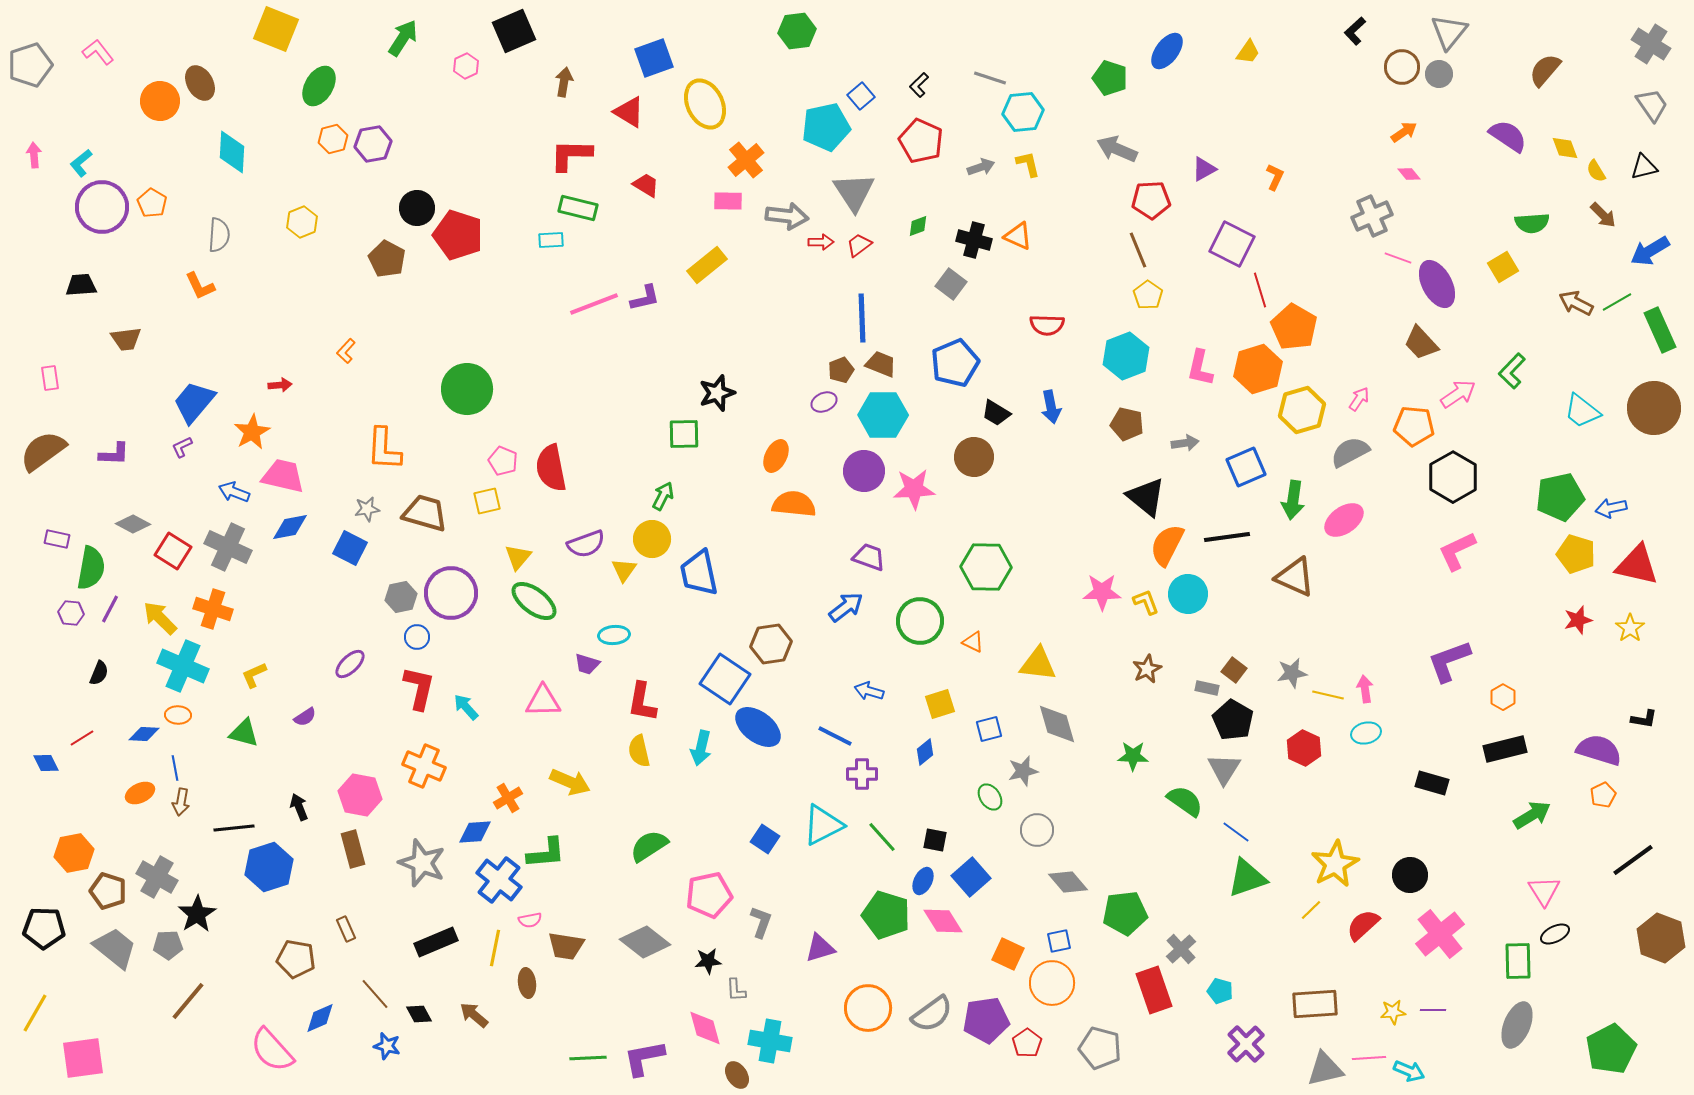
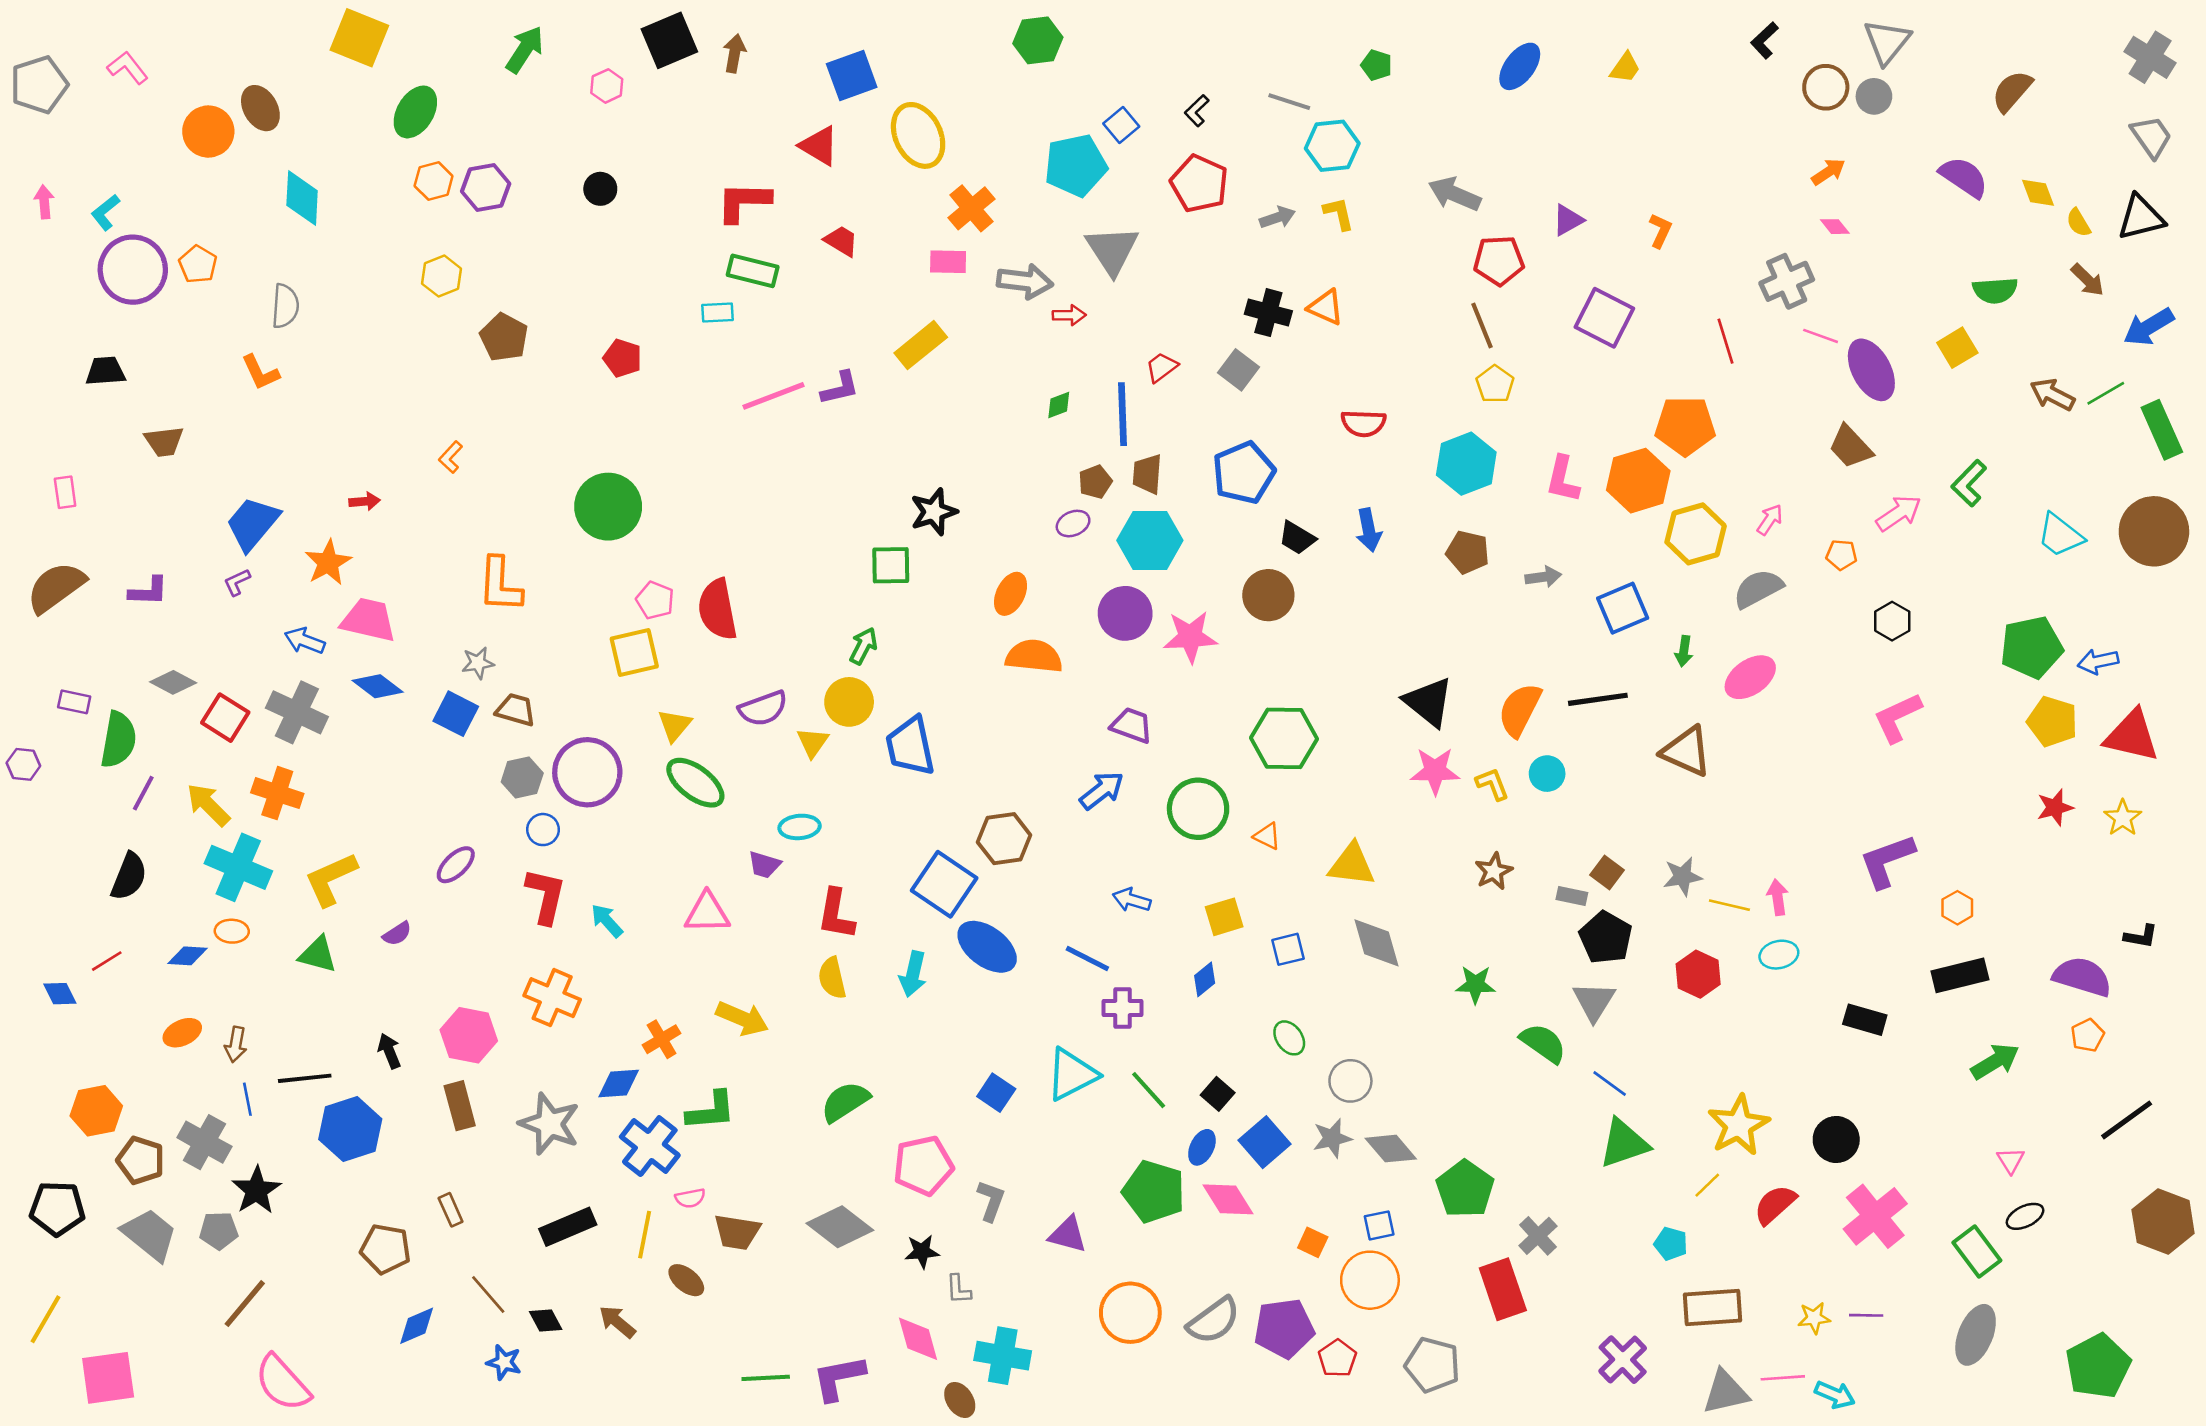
green pentagon: (1110, 78) -> (1376, 65), moved, size x0.7
brown arrow: (564, 82) -> (734, 53), moved
black triangle: (1644, 167) -> (2141, 217), size x1.4
black circle: (417, 208) -> (600, 189), moved, size x0.7
yellow hexagon: (302, 222) -> (441, 276), moved
green diamond: (918, 226) -> (1059, 405), moved
red pentagon: (458, 235) -> (622, 358), moved, size x0.6
red trapezoid: (859, 245) -> (1162, 367), moved
red line: (1260, 290) -> (1725, 341), moved
orange pentagon: (1294, 327) -> (1685, 426), turned -30
brown trapezoid: (881, 364) -> (1147, 474), turned -108
orange pentagon: (1414, 426) -> (1841, 555), size x0.6
black hexagon: (1453, 477) -> (1892, 621), size x0.6
black triangle: (1146, 497) -> (1429, 702), moved
green arrow: (1293, 500) -> (1684, 651), size x0.6
yellow square: (487, 501) -> (634, 652), size x1.4
brown trapezoid: (425, 513) -> (516, 710), moved, size x0.7
blue diamond: (290, 527) -> (378, 686), turned 48
cyan circle: (1188, 594) -> (1547, 774), size x0.7
purple hexagon: (71, 613) -> (23, 764), moved
black semicircle: (99, 673) -> (129, 876), size x1.5
yellow L-shape: (254, 675) -> (331, 879), size x1.6
blue line: (175, 768) -> (247, 1099), moved
gray star: (1023, 771) -> (1332, 1138), moved
black square: (935, 840) -> (1218, 1094), turned 30
pink triangle: (1544, 891) -> (2011, 1160), size x0.7
green pentagon: (1125, 913) -> (1465, 1189), turned -30
purple triangle: (820, 948) -> (1068, 1235), turned 32
orange square: (1008, 954) -> (1313, 1242), size x0.7
green rectangle: (1518, 961) -> (1977, 1252), turned -36
brown ellipse: (527, 983) -> (686, 1280), turned -44
cyan pentagon: (1220, 991) -> (1671, 1244), moved
pink semicircle: (272, 1050) -> (283, 1383), moved

